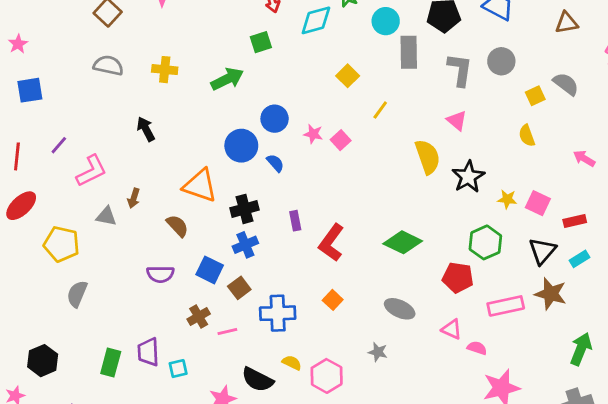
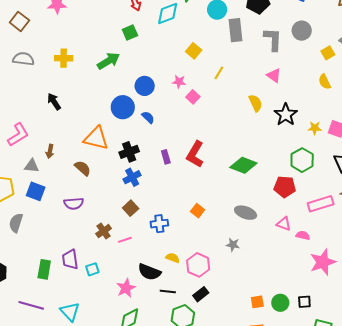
pink star: (313, 134) -> (179, 82), moved
yellow semicircle: (428, 157) -> (256, 103), size x0.7
red L-shape: (331, 243) -> (195, 154), moved
blue square: (210, 270) -> (36, 191), moved
blue cross: (278, 313) -> (159, 224), size x0.7

